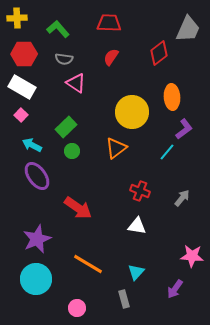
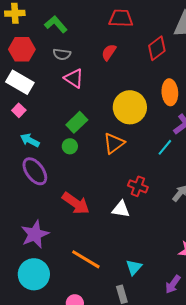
red trapezoid: (109, 23) -> (121, 18), moved
green rectangle: (66, 127) -> (77, 122), moved
white triangle: (137, 226) -> (121, 209), moved

